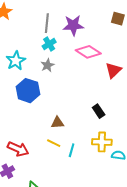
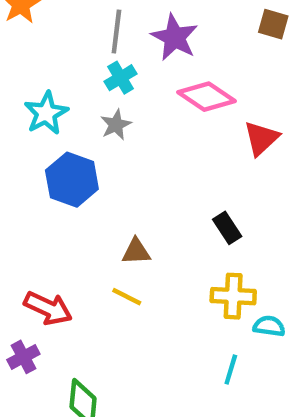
purple star: (73, 25) -> (175, 37), turned 30
cyan line: (72, 150) -> (231, 369), moved

